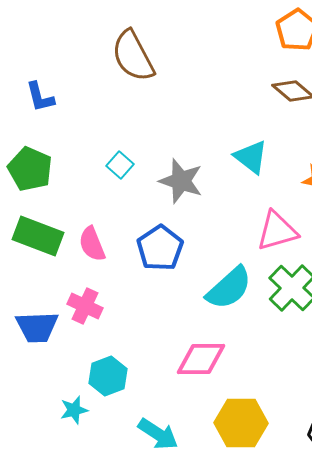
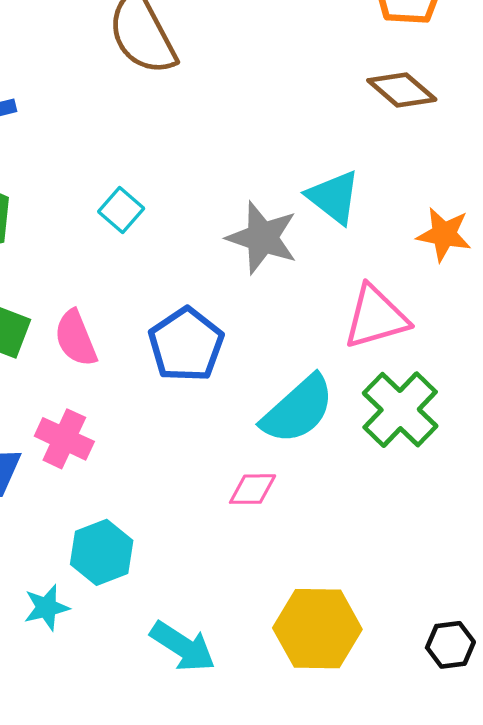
gray star: (181, 181) -> (262, 238), moved
pink diamond: (201, 359) -> (253, 489), moved, size x0.6

